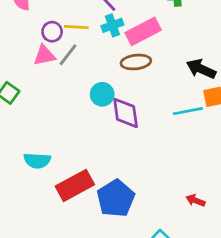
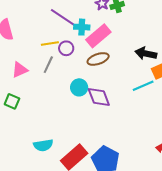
cyan cross: (112, 25) -> (82, 27), moved, turned 35
purple circle: (52, 32) -> (66, 48), moved
pink triangle: (44, 55) -> (20, 70), moved

